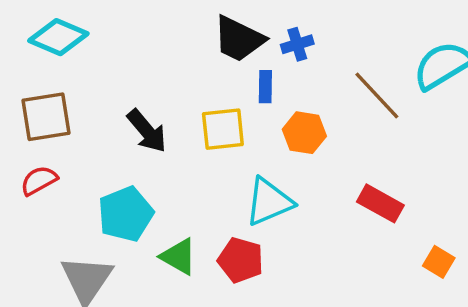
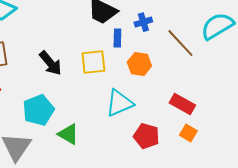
blue cross: (297, 44) -> (143, 22), moved
red pentagon: (241, 260) -> (146, 136), moved
orange square: (439, 262) -> (188, 133), moved

